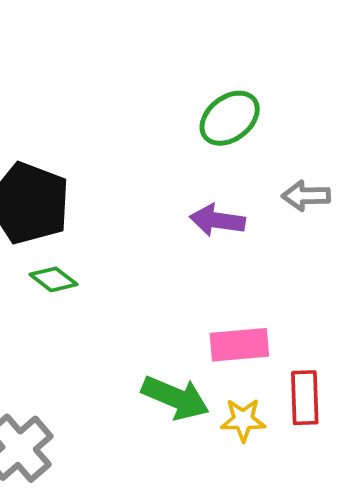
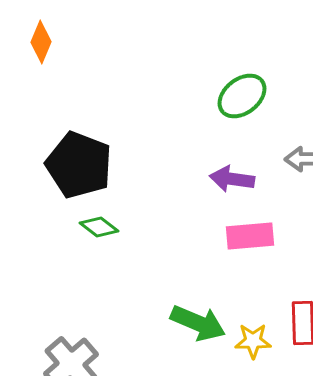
pink rectangle: (239, 345) -> (250, 236), moved

